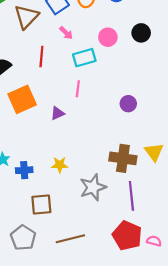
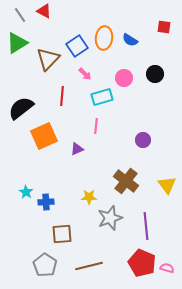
brown cross: (123, 158) -> (126, 181), moved, turned 30
yellow star: (60, 165) -> (89, 197), moved

